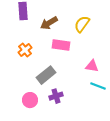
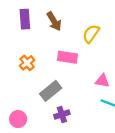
brown arrow: (49, 23) -> (54, 21), moved, turned -90
pink circle: (30, 100) -> (18, 119), moved

